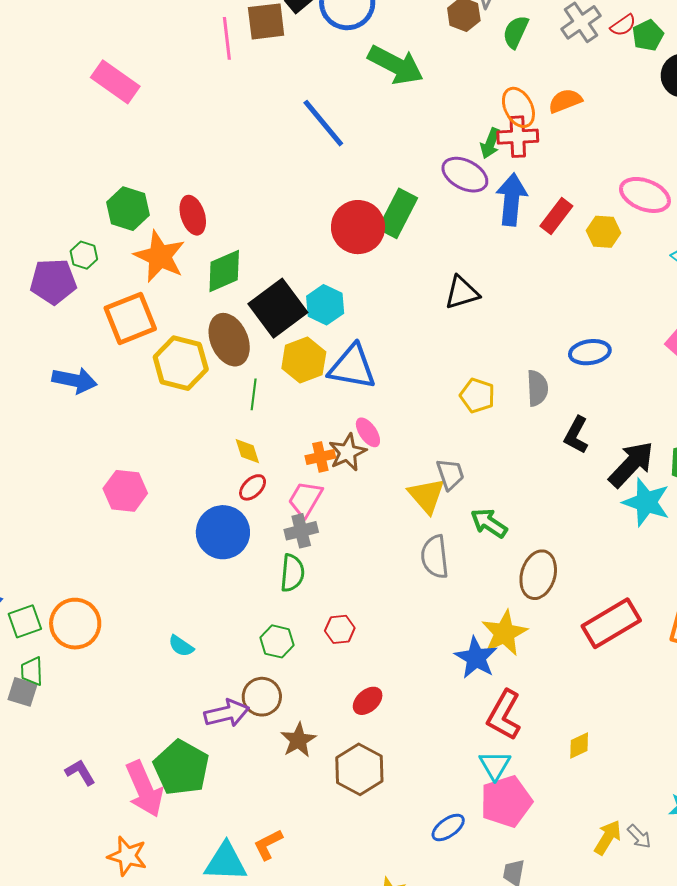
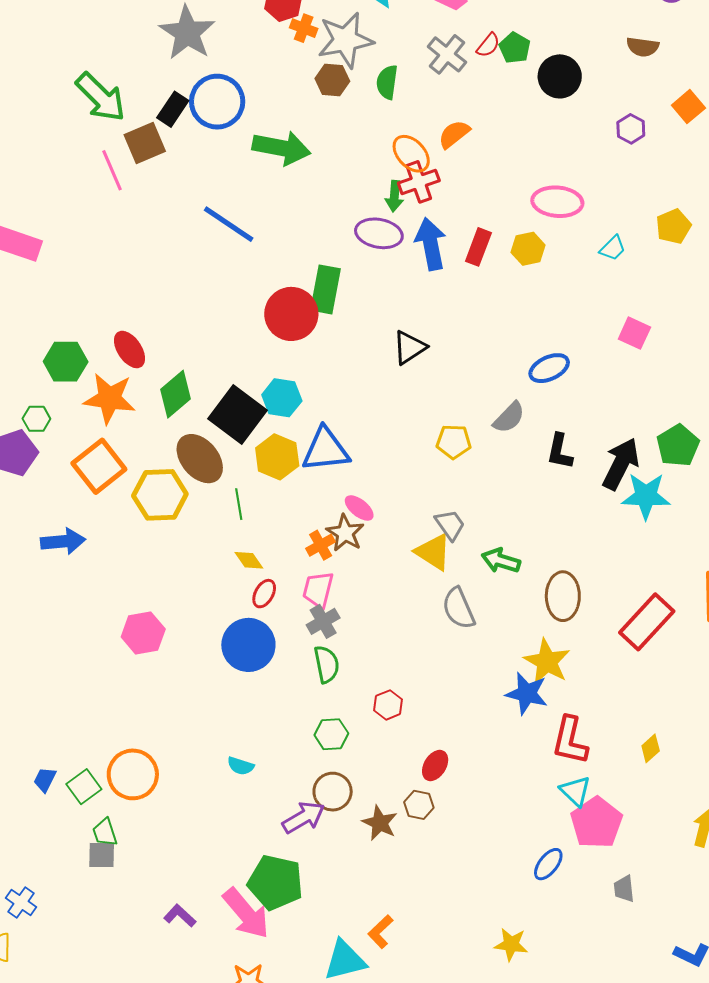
gray semicircle: (537, 388) -> (509, 417), turned 63
brown hexagon: (359, 769) -> (419, 805), moved, size x0.6

